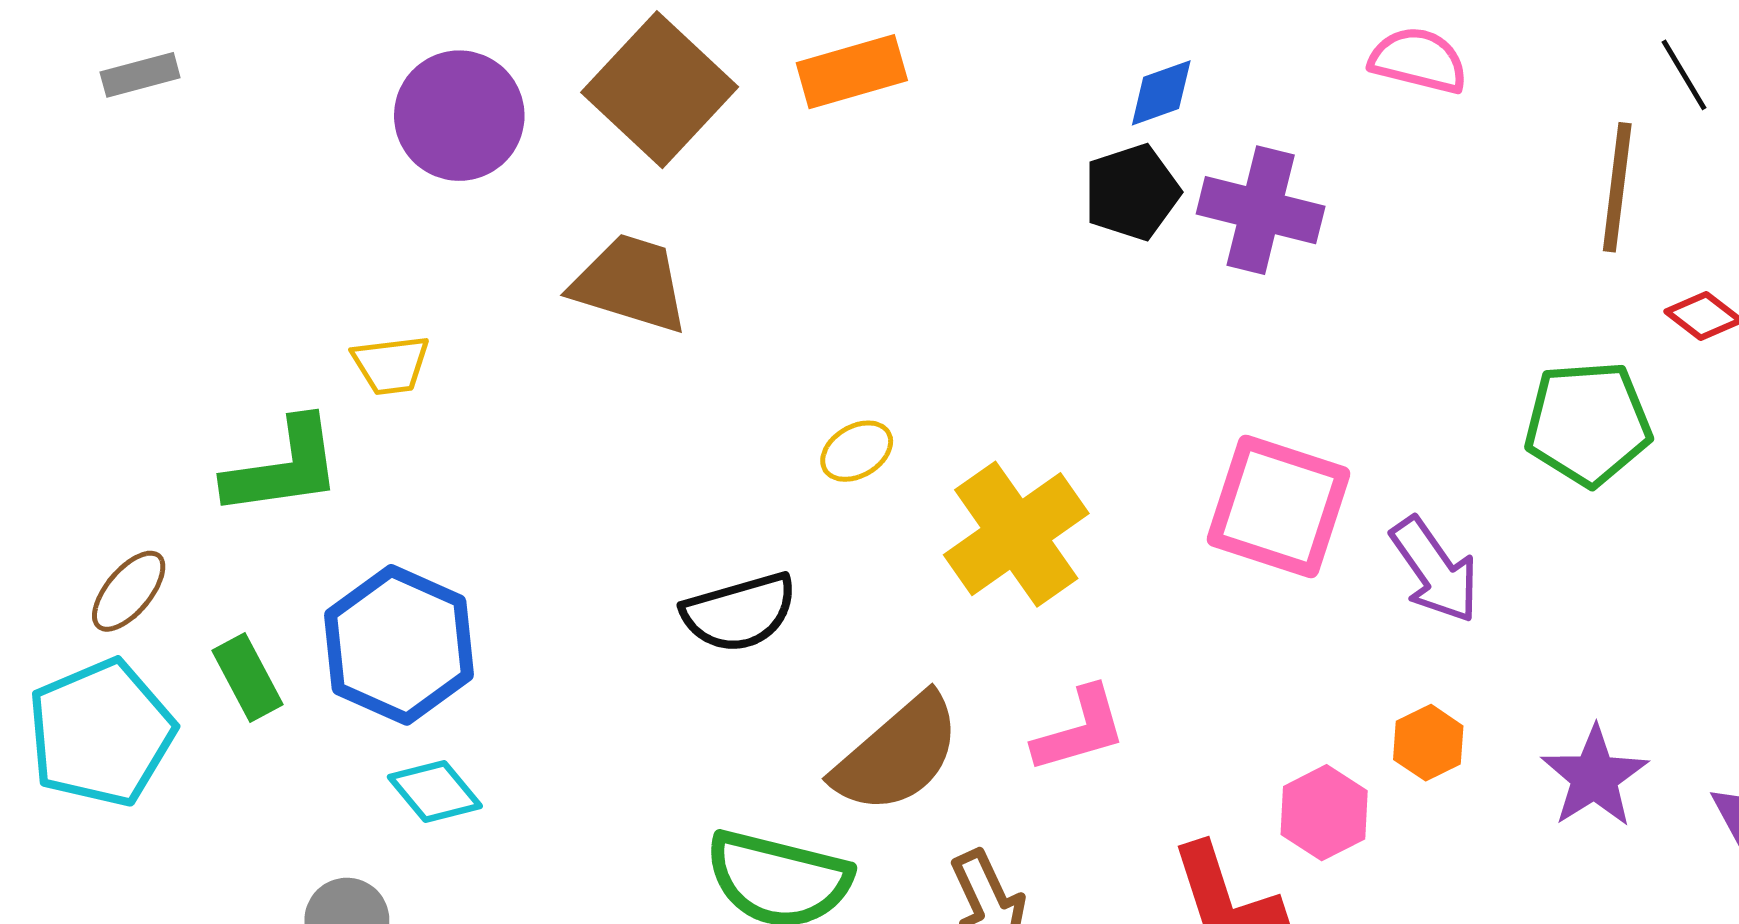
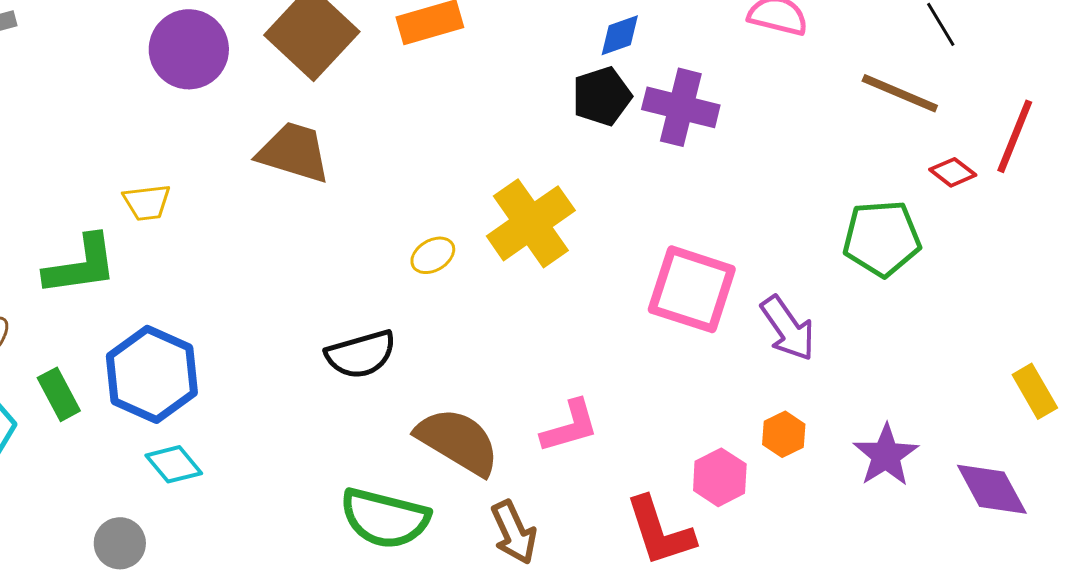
brown line: (1617, 187) -> (900, 93), turned -74
yellow cross: (1016, 534) -> (531, 223), moved
brown semicircle: (897, 754) -> (458, 441), turned -108

